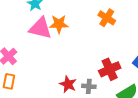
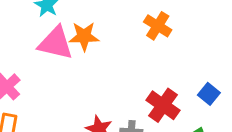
red cross: (110, 69) -> (163, 105), turned -30

